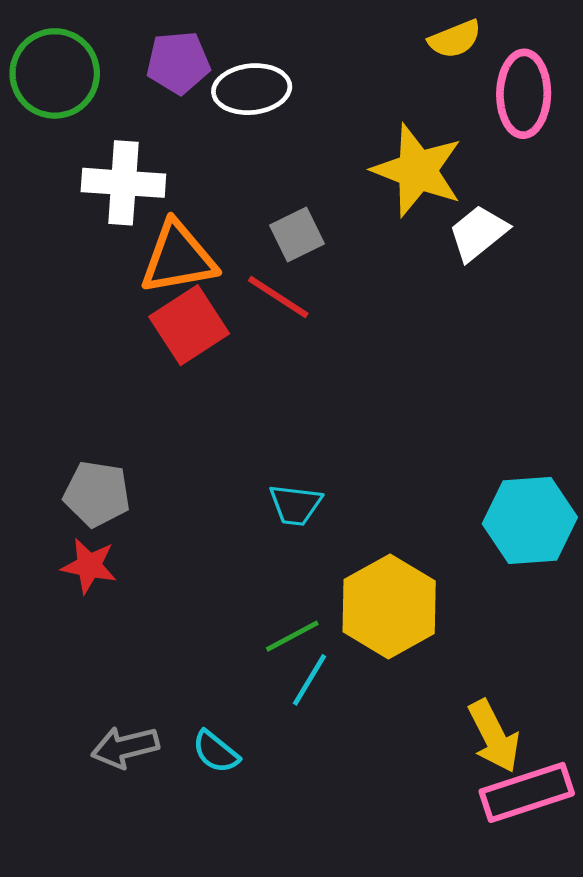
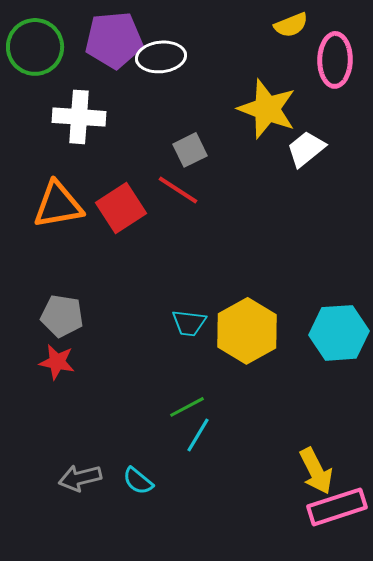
purple pentagon: (178, 63) -> (114, 40), size x1.4
orange triangle: (178, 258) -> (58, 205), moved
yellow hexagon: (389, 606) -> (247, 331), moved

